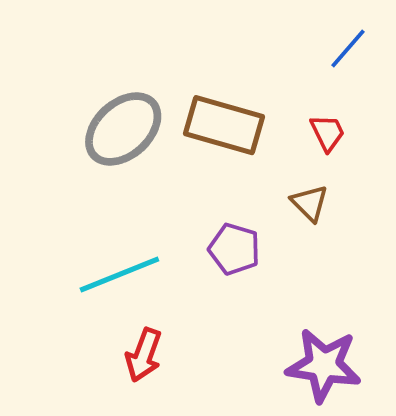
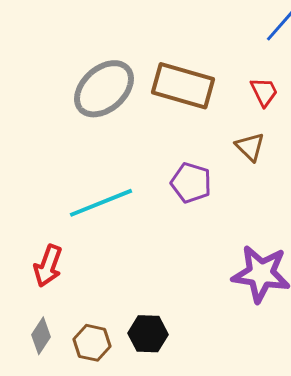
red arrow: (144, 355) -> (48, 266), moved

